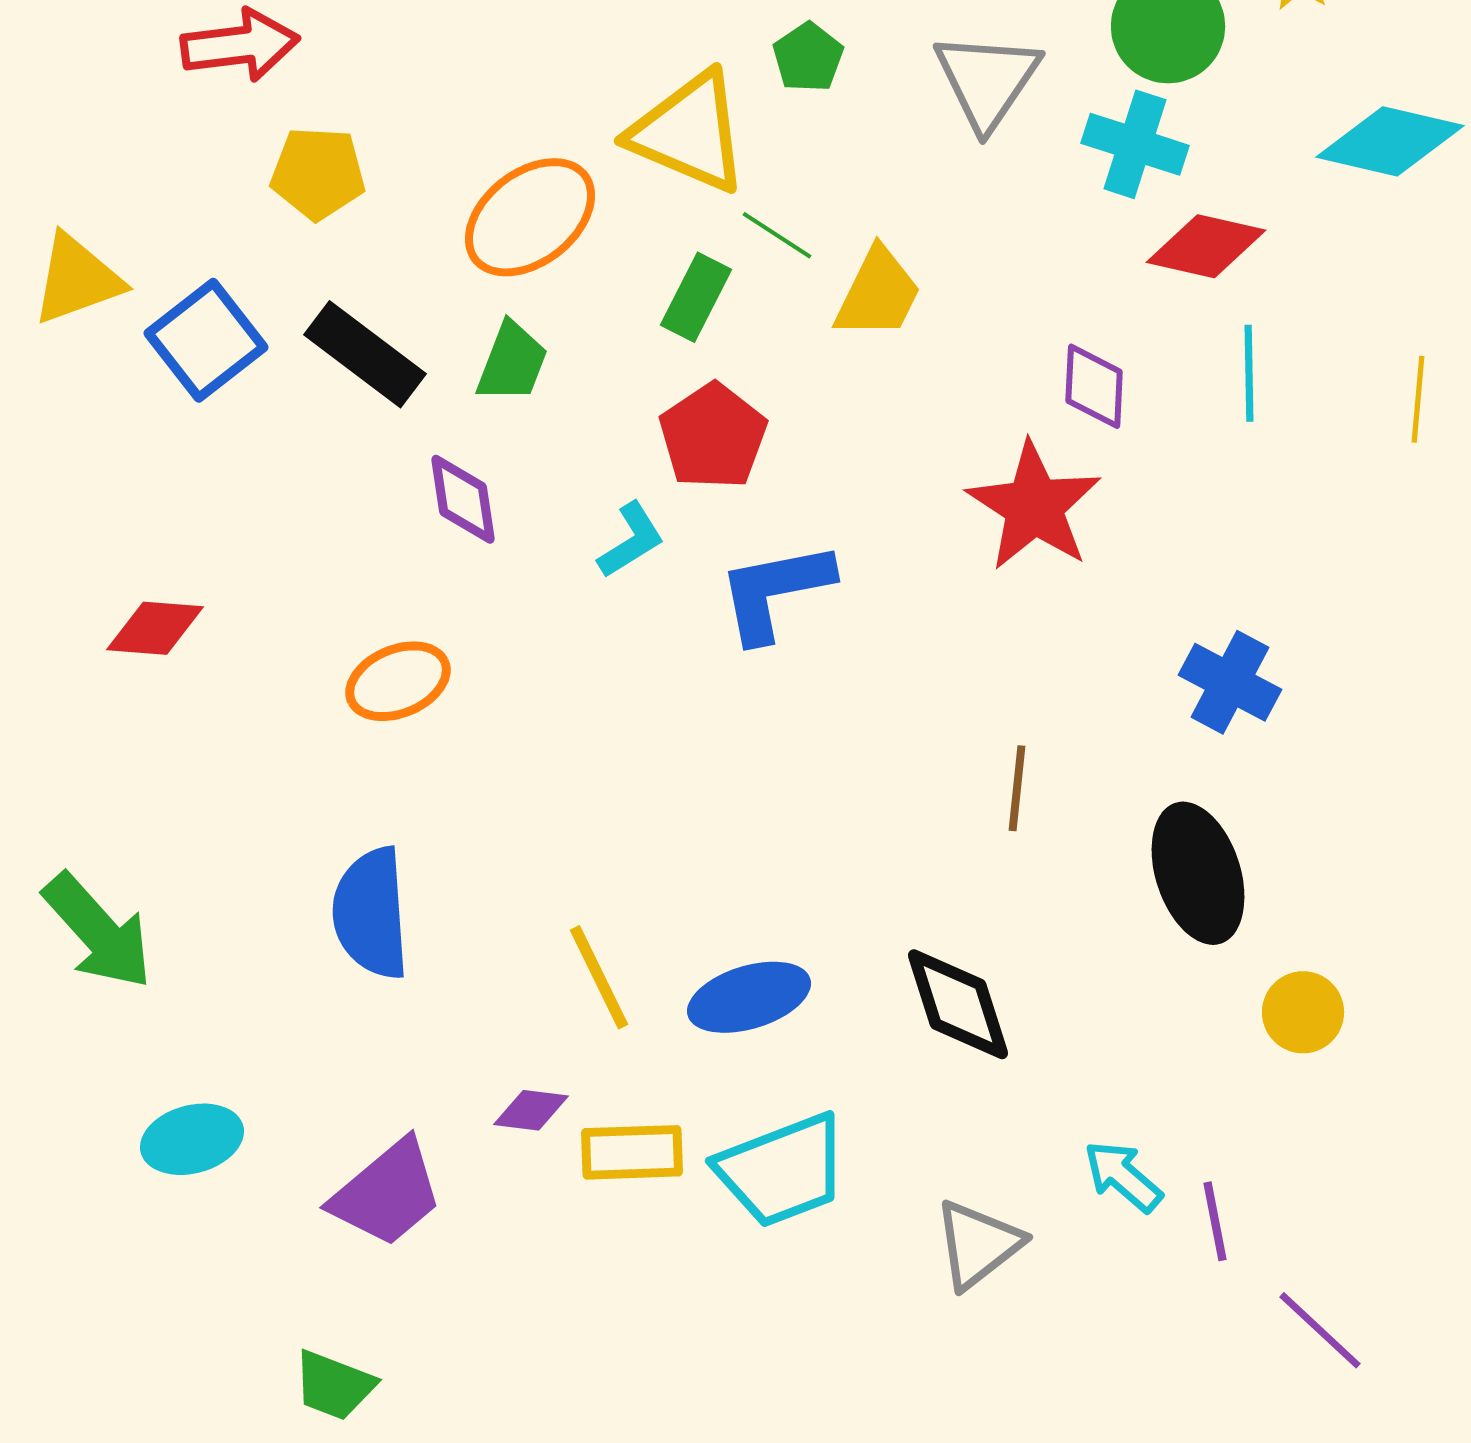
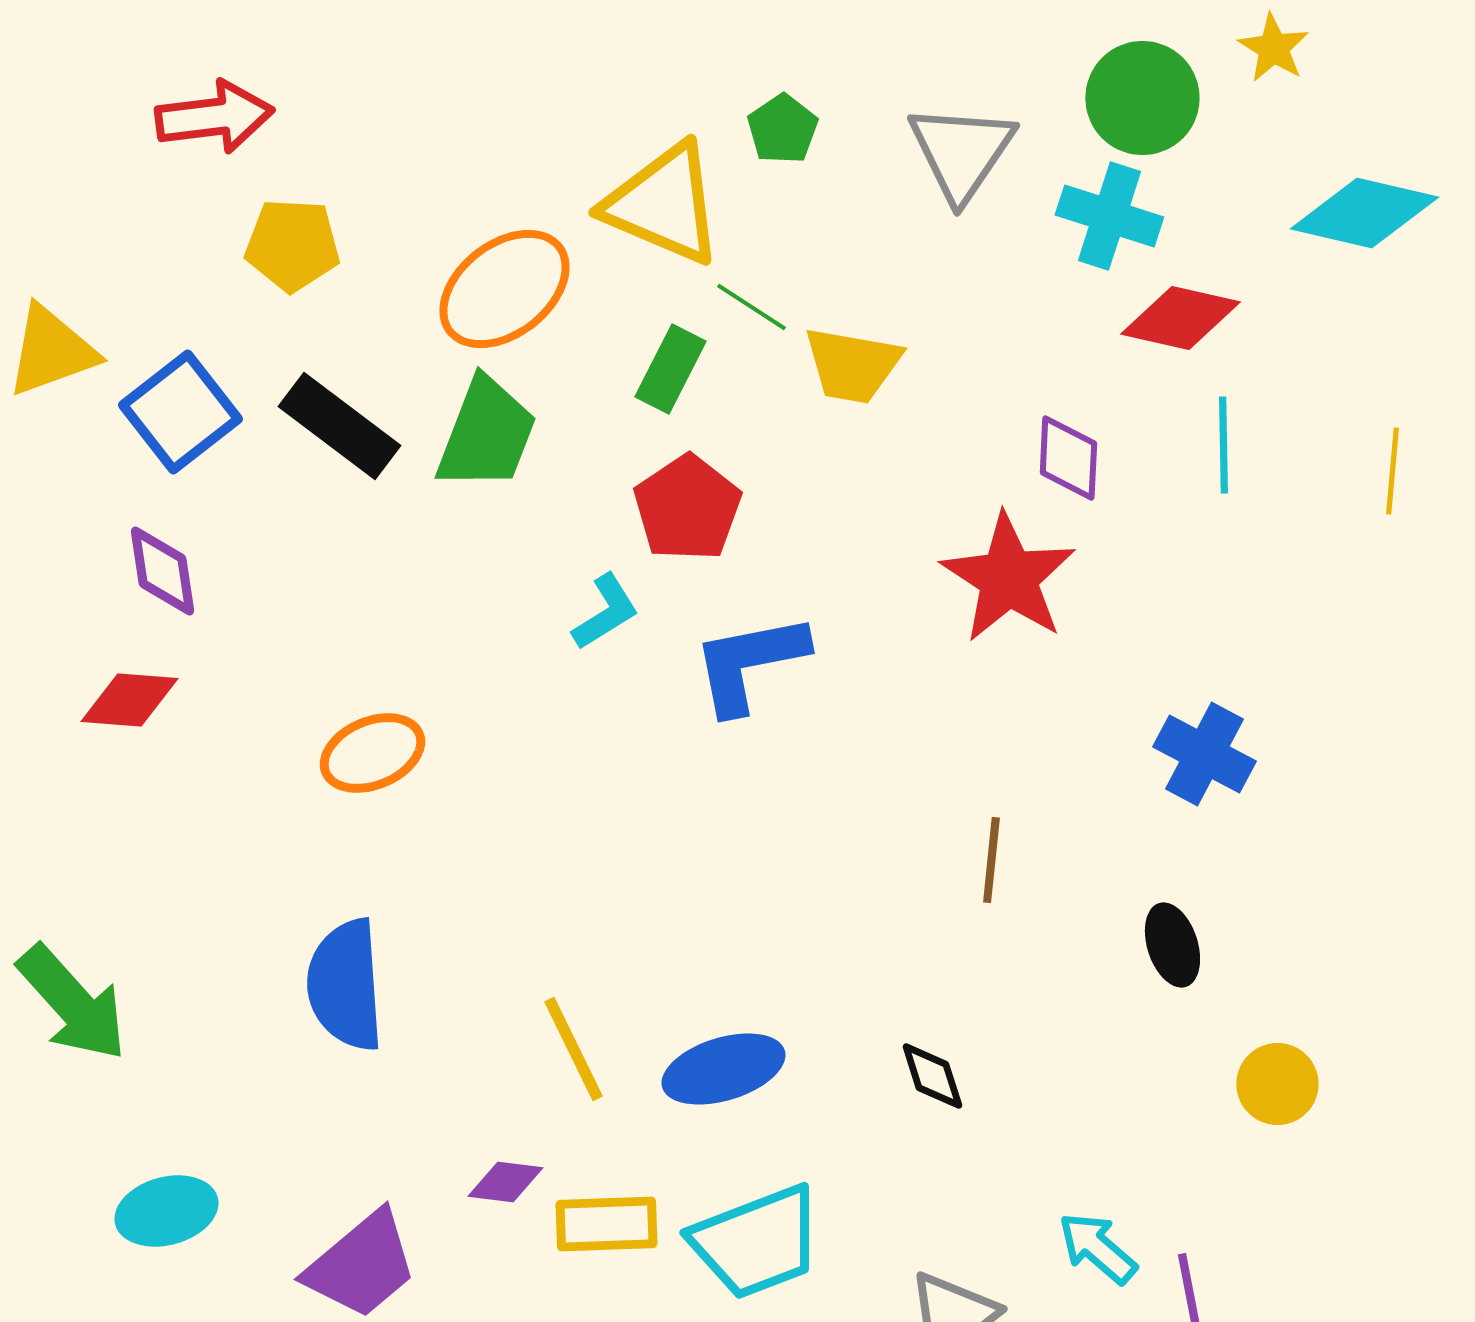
yellow trapezoid: (878, 293) -> (852, 365), turned 74
green trapezoid: (512, 362) -> (486, 434), size x1.4
purple diamond: (463, 499) -> (162, 571), moved
black ellipse: (1198, 873) -> (1172, 945), size x0.6
black diamond: (958, 1004) -> (932, 1076), size x0.6

